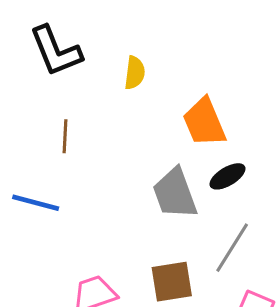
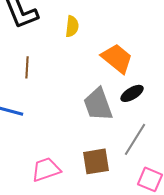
orange trapezoid: (204, 122) -> (117, 58), turned 152

